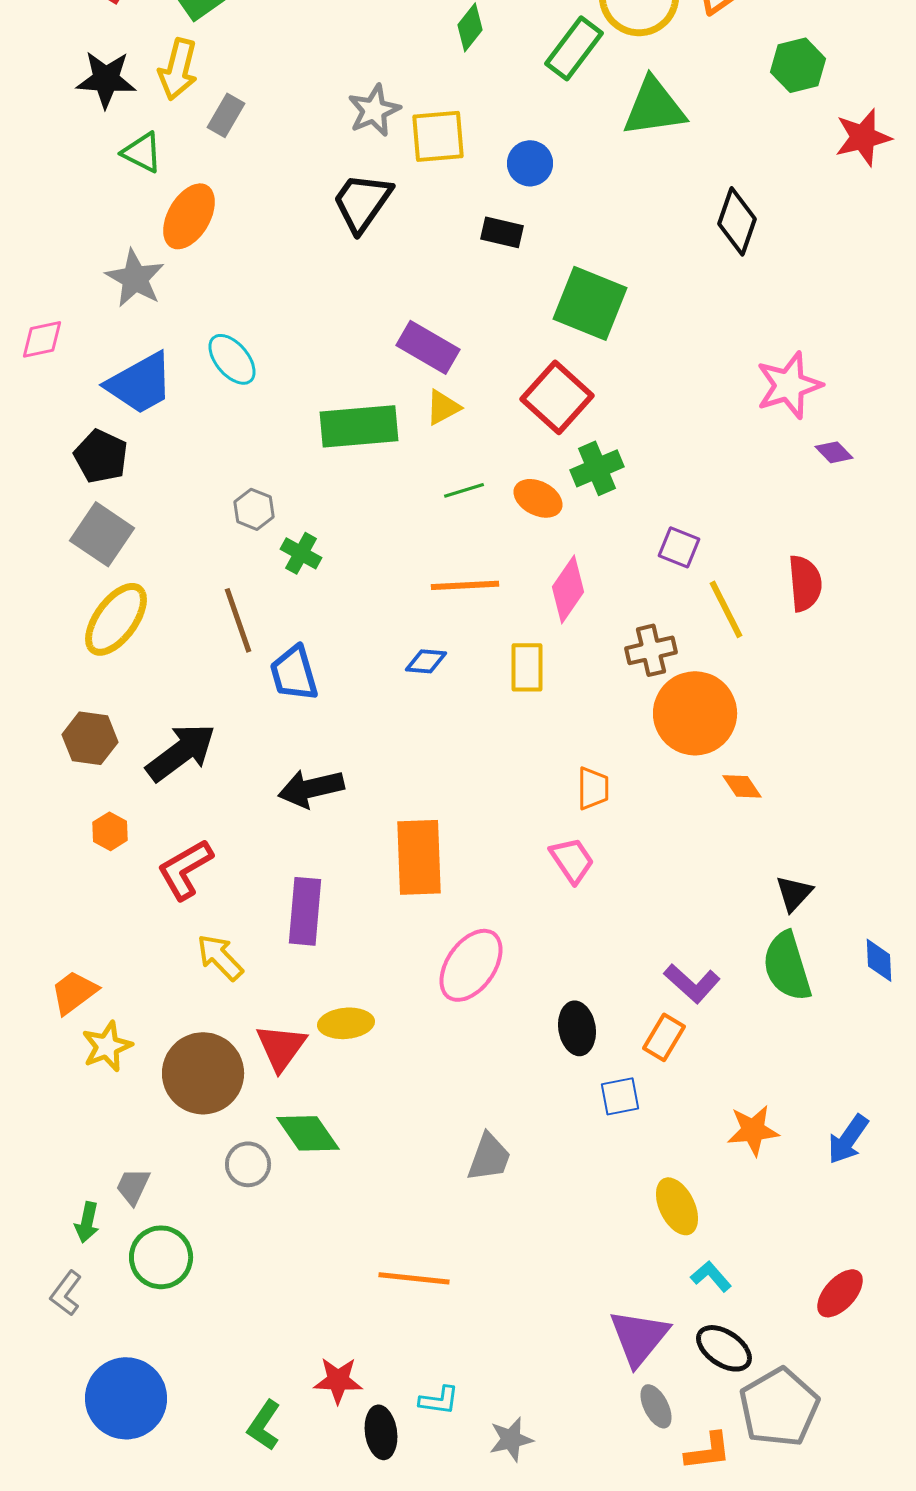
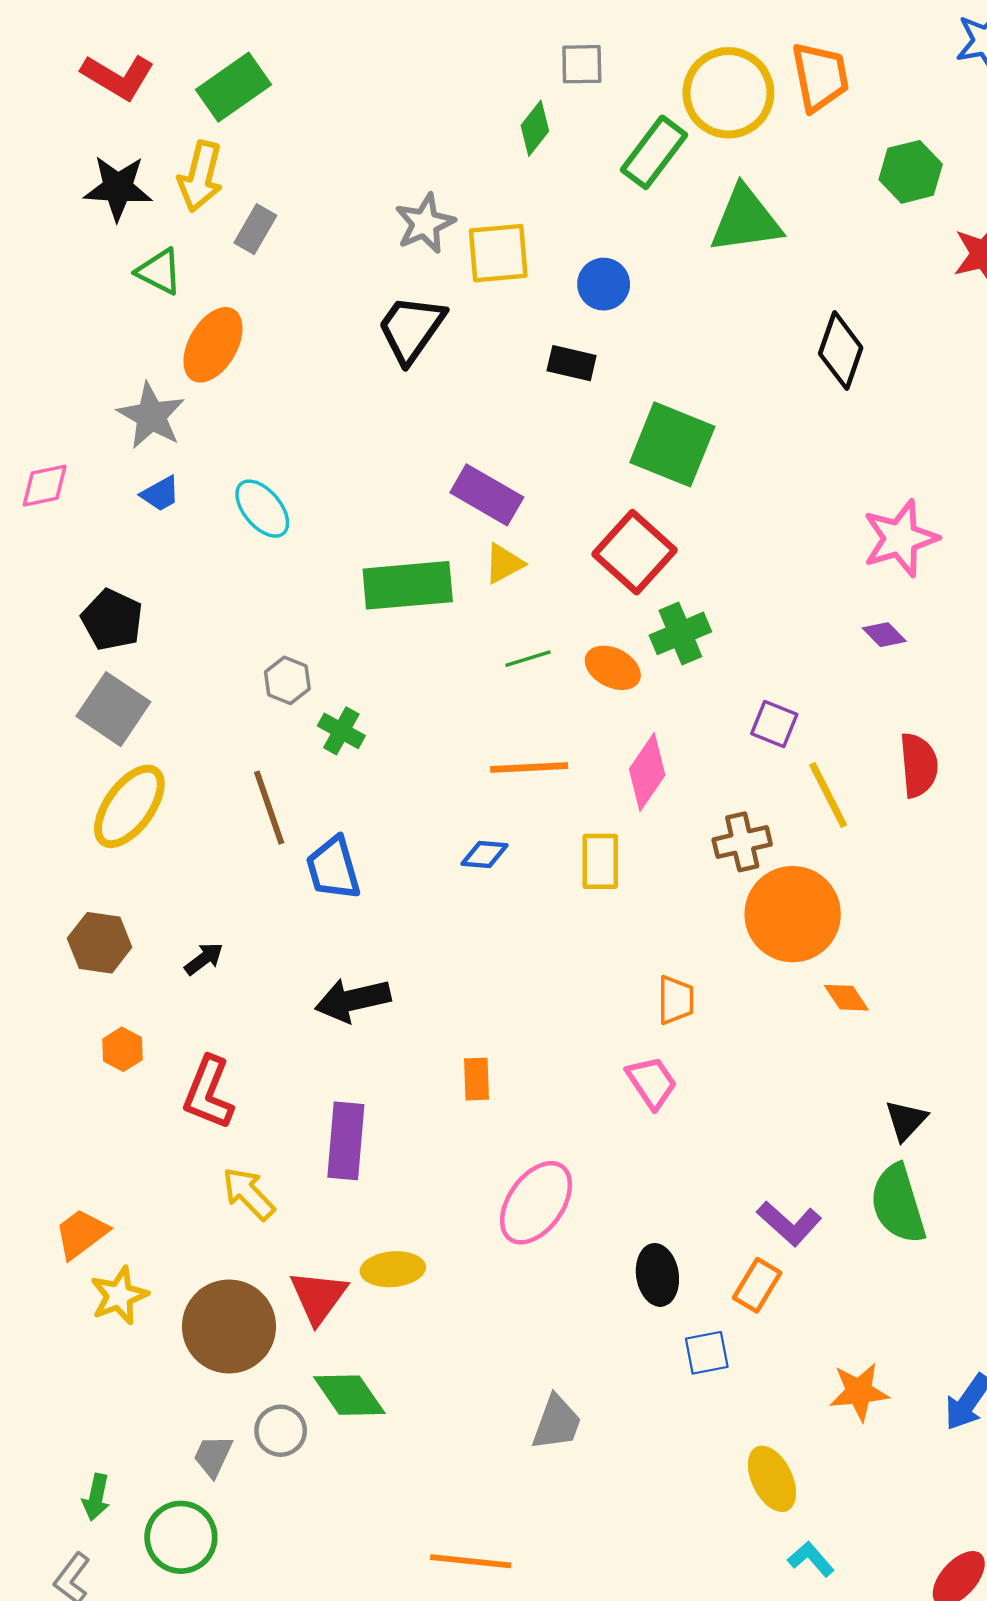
blue trapezoid: (140, 383) -> (160, 494), moved, size x0.5
purple diamond: (834, 452) -> (884, 635), moved
black arrow: (181, 752) -> (204, 959), size x0.5
orange rectangle: (419, 857) -> (476, 1079), size x0.5
red L-shape: (185, 869) -> (208, 1093), turned -38
gray trapezoid: (133, 1186) -> (213, 1456), moved

